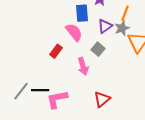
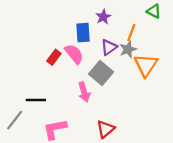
gray square: (98, 49) -> (101, 73), size x1.5
red rectangle: (56, 51) -> (54, 57), moved
black line: (40, 90) -> (36, 100), moved

